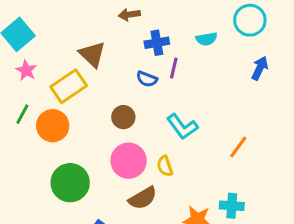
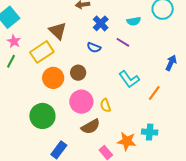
blue cross: (157, 43) -> (101, 23), turned -35
purple line: (174, 68) -> (123, 42), moved, turned -72
blue arrow: (260, 68) -> (171, 63), moved
green line: (22, 114) -> (11, 61), moved
orange circle: (53, 126) -> (53, 78), moved
cyan L-shape: (182, 127) -> (129, 79), moved

